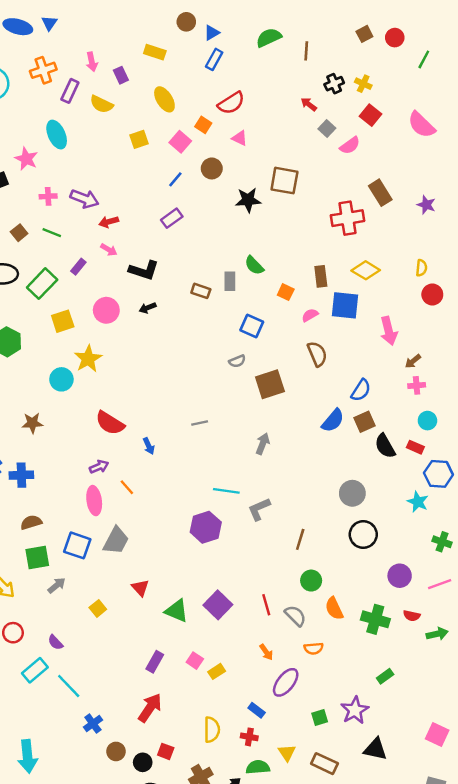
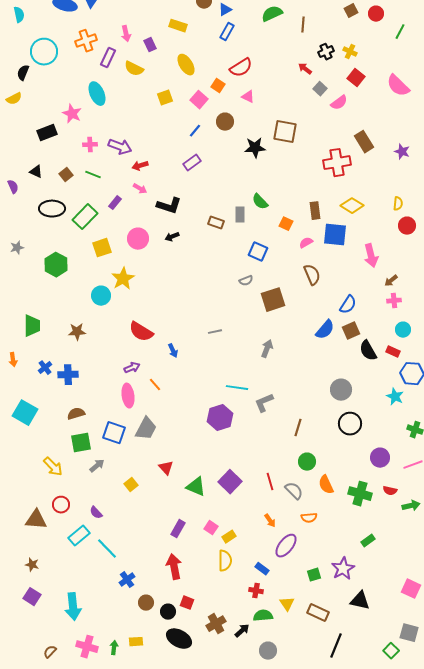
red arrow: (150, 708) -> (174, 567), turned -45
yellow semicircle: (212, 730) -> (225, 561), moved

